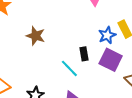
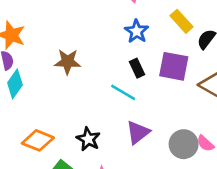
blue star: (107, 35) -> (137, 31), moved

